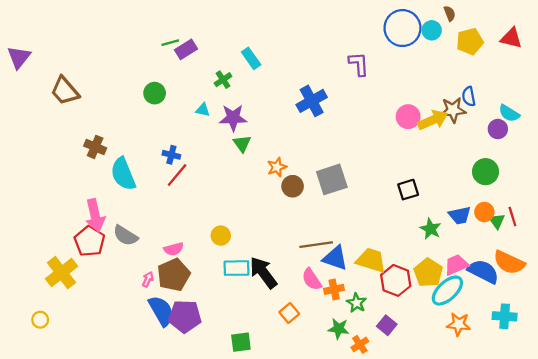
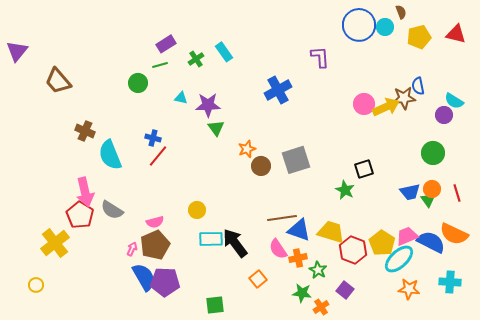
green line: (170, 43) -> (160, 65), moved
green cross: (223, 80) -> (196, 59), moved
green triangle: (497, 221) -> (428, 200), moved
green star: (431, 229) -> (345, 190), moved

